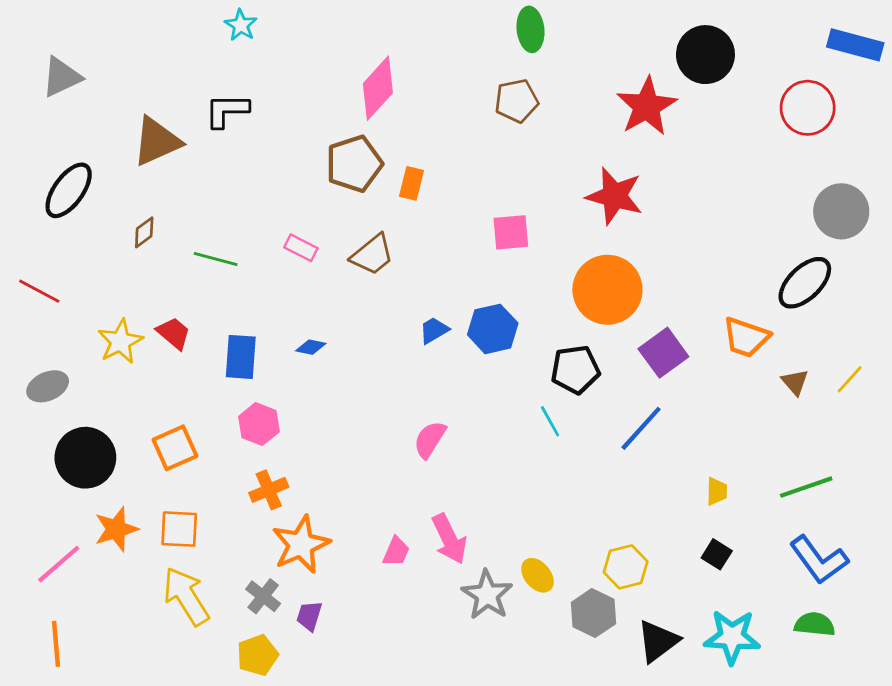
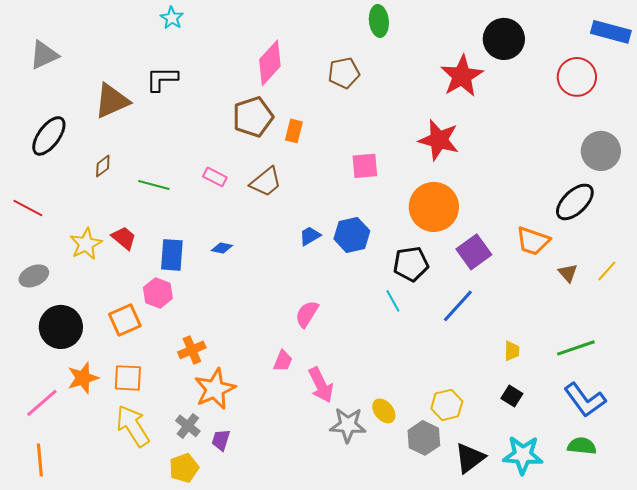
brown pentagon: (516, 101) -> (344, 73), moved
pink hexagon: (259, 424) -> (158, 293), moved
pink trapezoid: (396, 551) -> (283, 361), moved
gray star: (487, 595) -> (348, 425), turned -30

